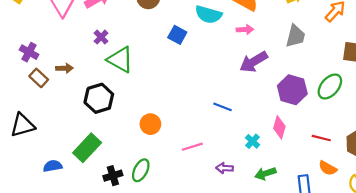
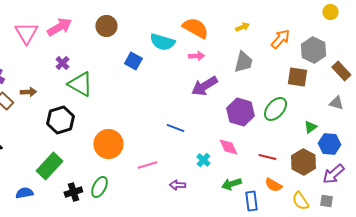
orange circle: (150, 124) -> (108, 144), size x1.5
pink diamond: (279, 127) -> (228, 147), turned -40
blue semicircle: (53, 166) -> (24, 193), moved
green arrow: (265, 174) -> (231, 184), moved

